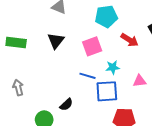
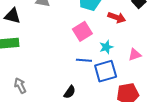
black triangle: (56, 41) -> (13, 16), moved, turned -42

